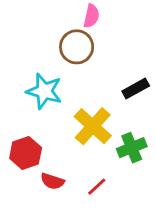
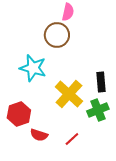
black rectangle: (136, 89) -> (101, 82), moved, turned -66

